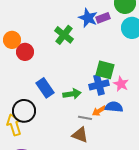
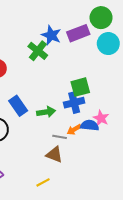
blue star: (88, 18) -> (51, 35), moved
purple rectangle: (103, 18) -> (78, 33), size x1.5
green square: (105, 70) -> (80, 87), turned -30
pink star: (121, 84) -> (101, 118), moved

